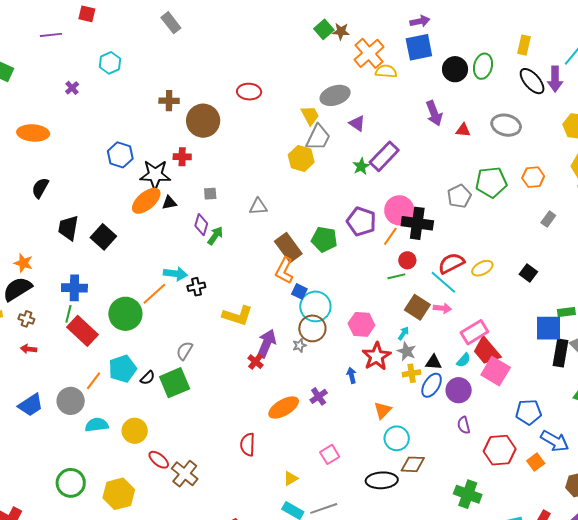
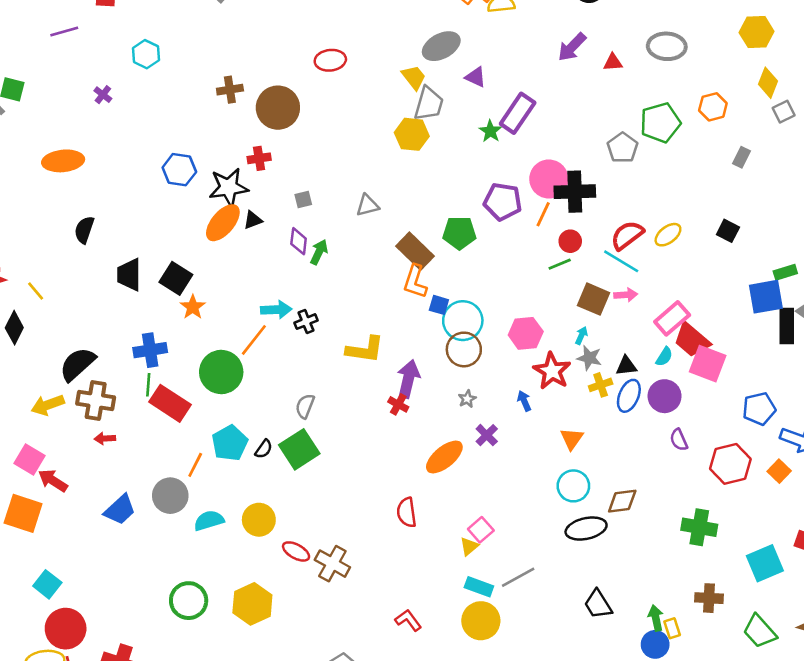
purple arrow: (434, 113) -> (572, 47), turned 75
orange star: (23, 263) -> (193, 307), moved, turned 30
brown cross: (26, 319) -> (96, 401), size x1.8
gray star: (299, 345) -> (467, 399), moved
cyan circle: (397, 438) -> (573, 486), moved
pink square: (330, 454) -> (481, 530), moved

